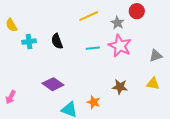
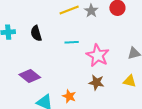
gray star: (117, 23) -> (91, 11), moved
pink star: (120, 46) -> (98, 55), moved

